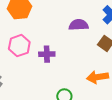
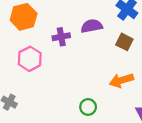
purple cross: (47, 54) -> (61, 37), moved

